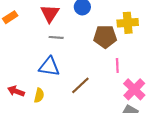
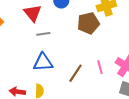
pink line: (117, 65) -> (100, 67), moved

